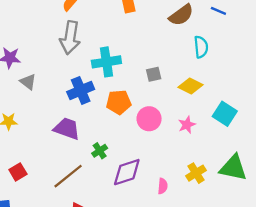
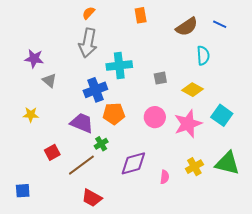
orange pentagon: (119, 102) -> (114, 114), moved
pink star: (187, 125) -> (188, 124), size x1.8
green cross: (100, 151) -> (101, 144), moved
red square: (18, 172) -> (52, 152), moved

